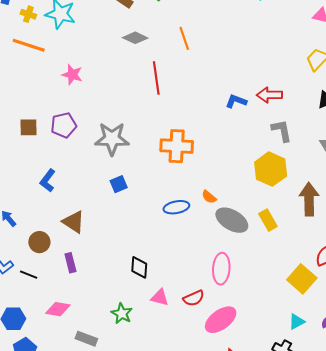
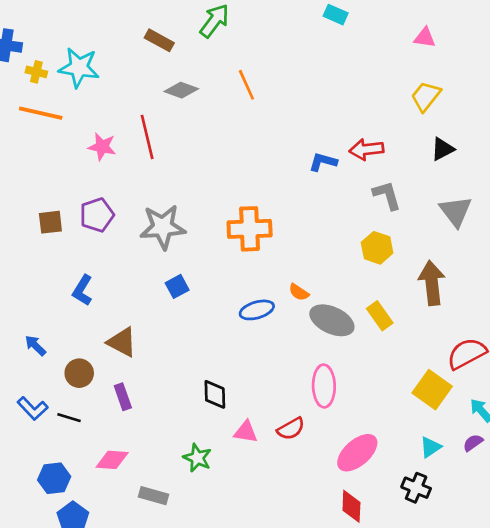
red line: (156, 78) -> (147, 137), moved
yellow hexagon: (271, 169) -> (377, 248), size x0.7
pink ellipse: (221, 320) -> (357, 453), moved

